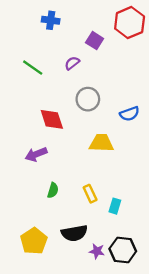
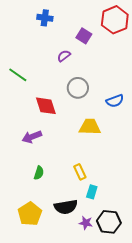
green line: (33, 68) -> (18, 75), moved
green semicircle: (53, 190) -> (39, 173), moved
cyan rectangle: (115, 206) -> (92, 192), moved

